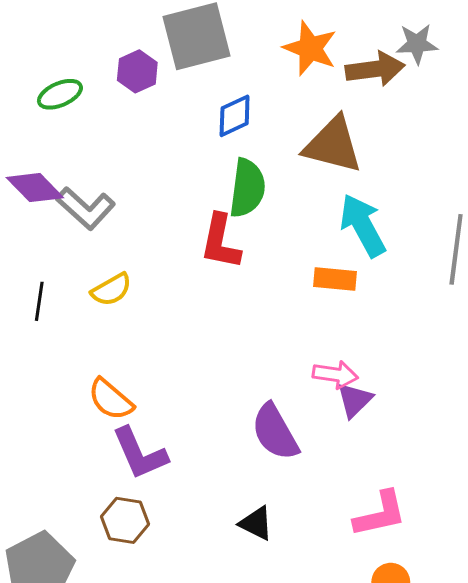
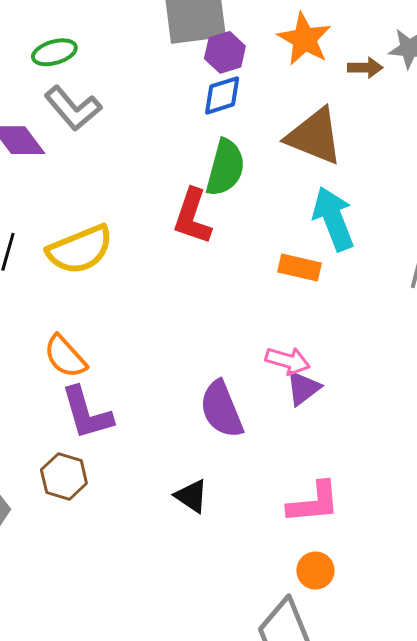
brown arrow: (375, 69) -> (365, 68), size x0.6
purple hexagon: (137, 71) -> (225, 52), moved
gray L-shape: (86, 208) -> (73, 108), moved
yellow semicircle: (111, 290) -> (80, 250), size x1.6

